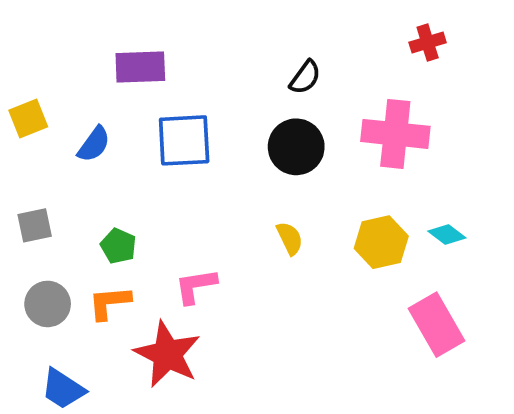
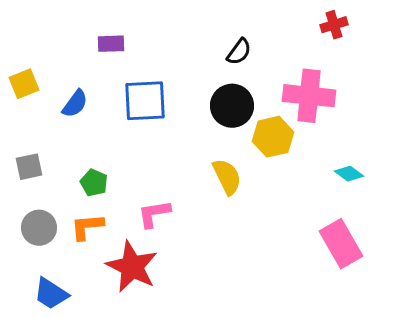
purple rectangle: (140, 67) -> (111, 44), size x0.7
yellow semicircle: (290, 238) -> (227, 177), size x1.4
yellow hexagon: (381, 242) -> (273, 137), moved

